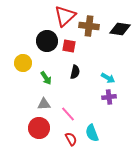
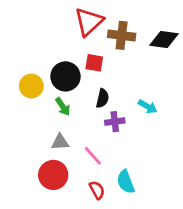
black circle: (47, 41) -> (66, 76), moved
purple cross: (109, 97) -> (115, 122), moved

